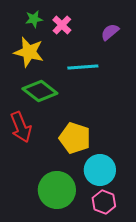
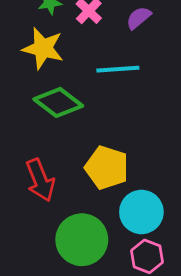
purple semicircle: (110, 32) -> (139, 18), moved
red arrow: (21, 127) -> (40, 180), moved

